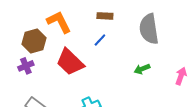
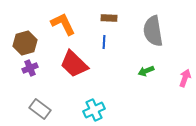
blue line: (100, 40) -> (104, 42), turned -40
brown hexagon: (34, 41) -> (25, 43), moved

